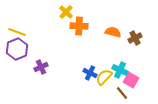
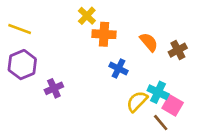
yellow line: (17, 32) -> (20, 29), moved
orange semicircle: (113, 32) -> (149, 42), turned 35
blue cross: (90, 73) -> (119, 68), moved

